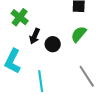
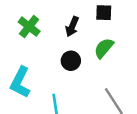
black arrow: (35, 36) -> (72, 27), moved

